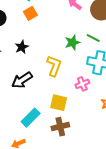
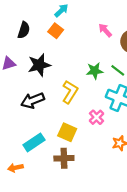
orange square: (30, 13) -> (56, 31), turned -32
black star: (22, 47) -> (39, 65), size x1.5
pink cross: (82, 84) -> (97, 117), turned -32

